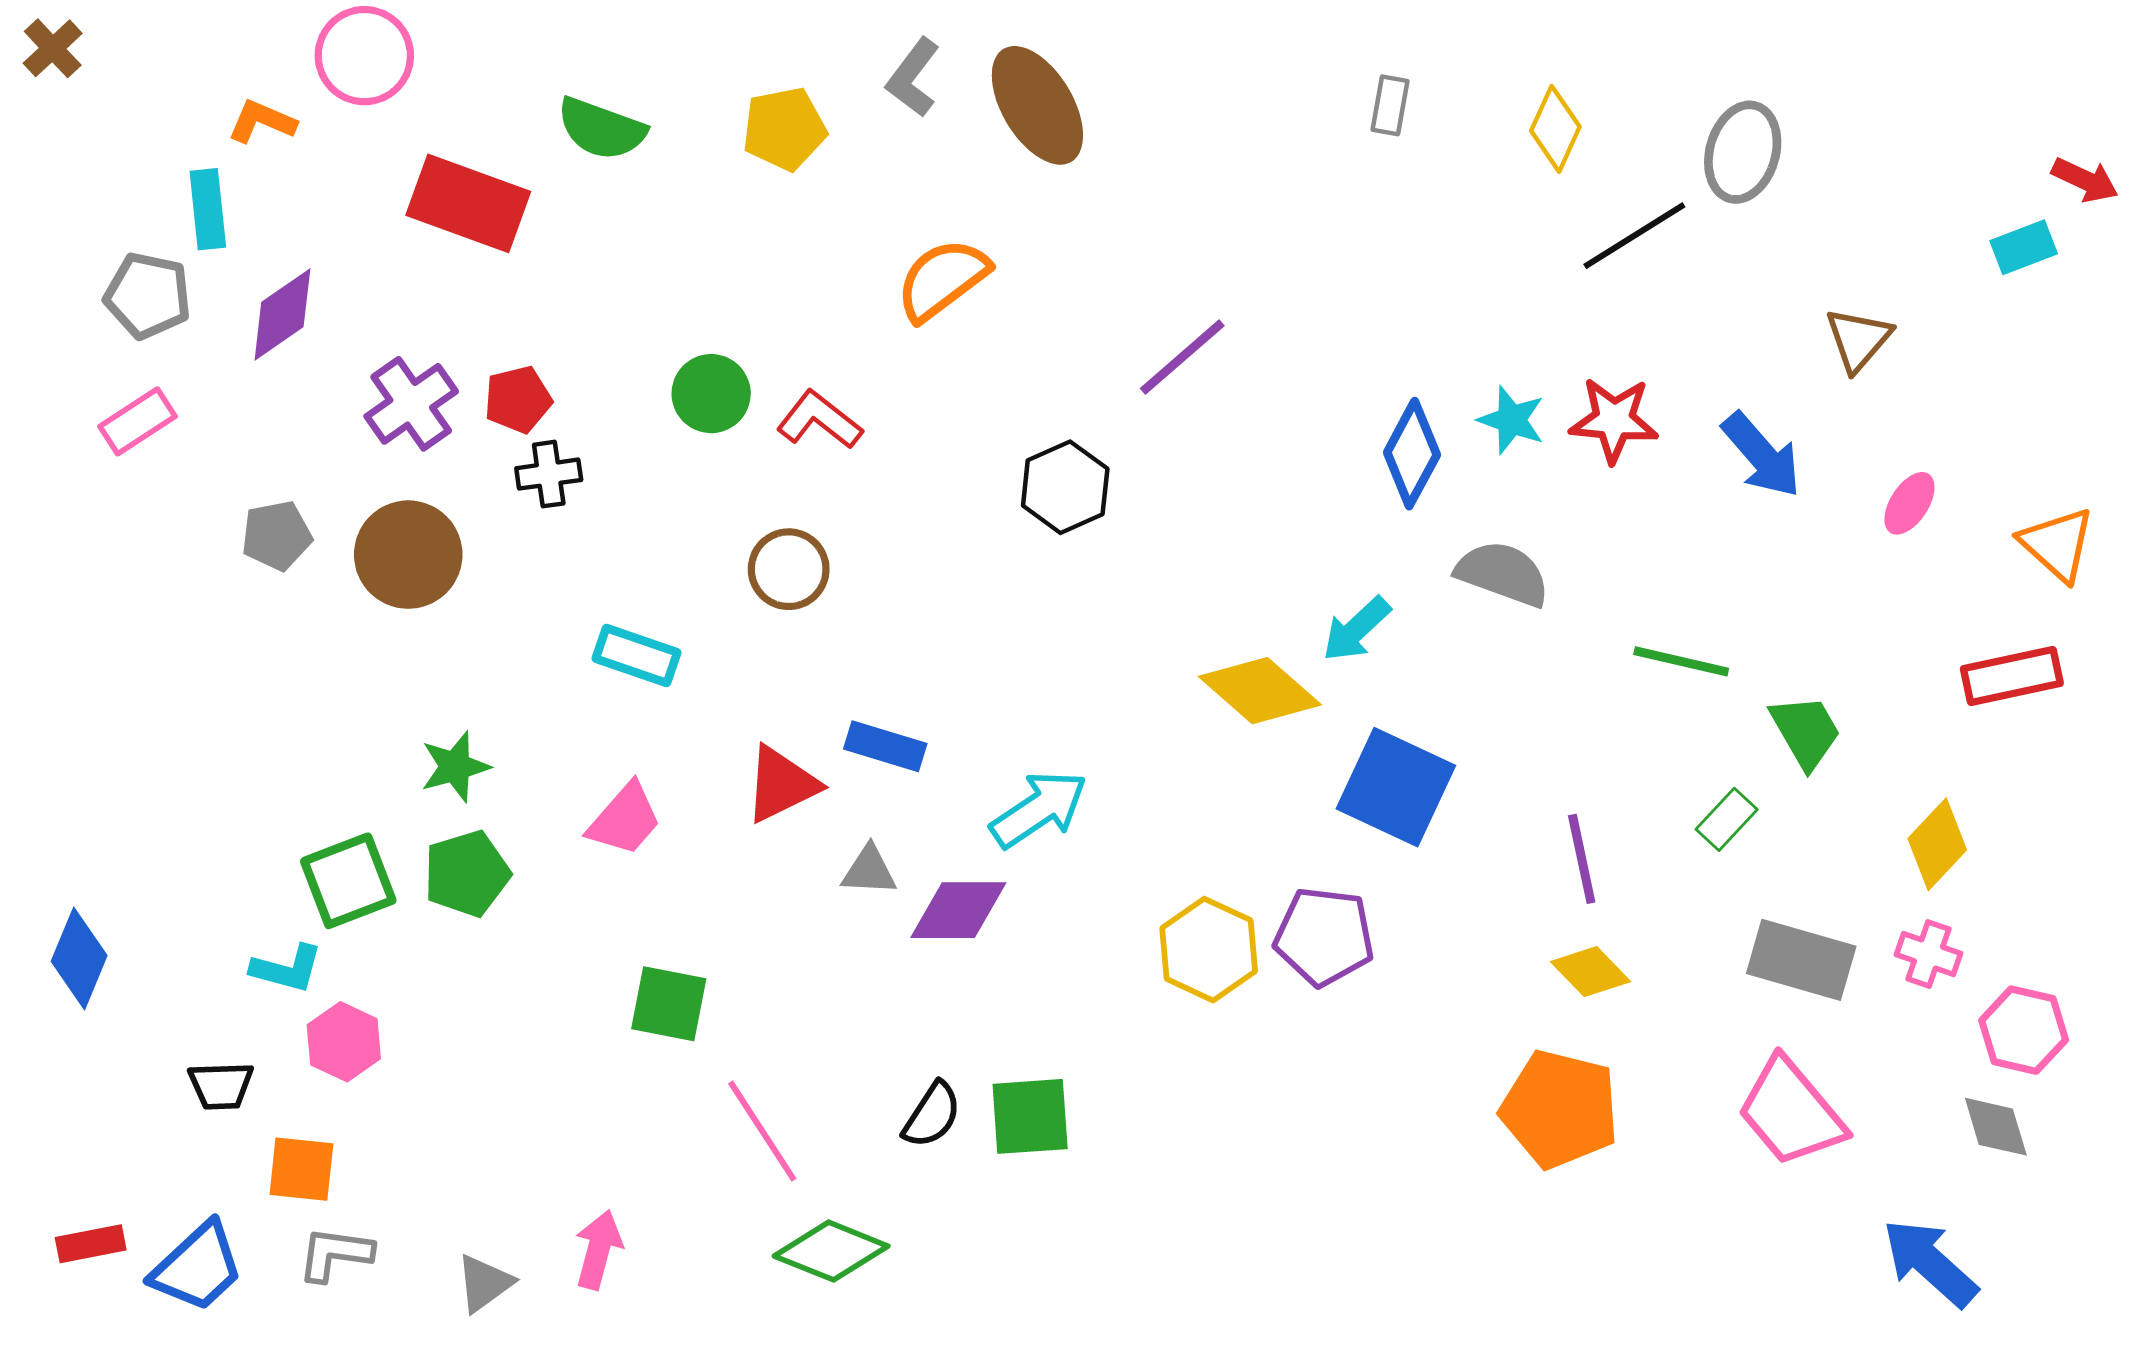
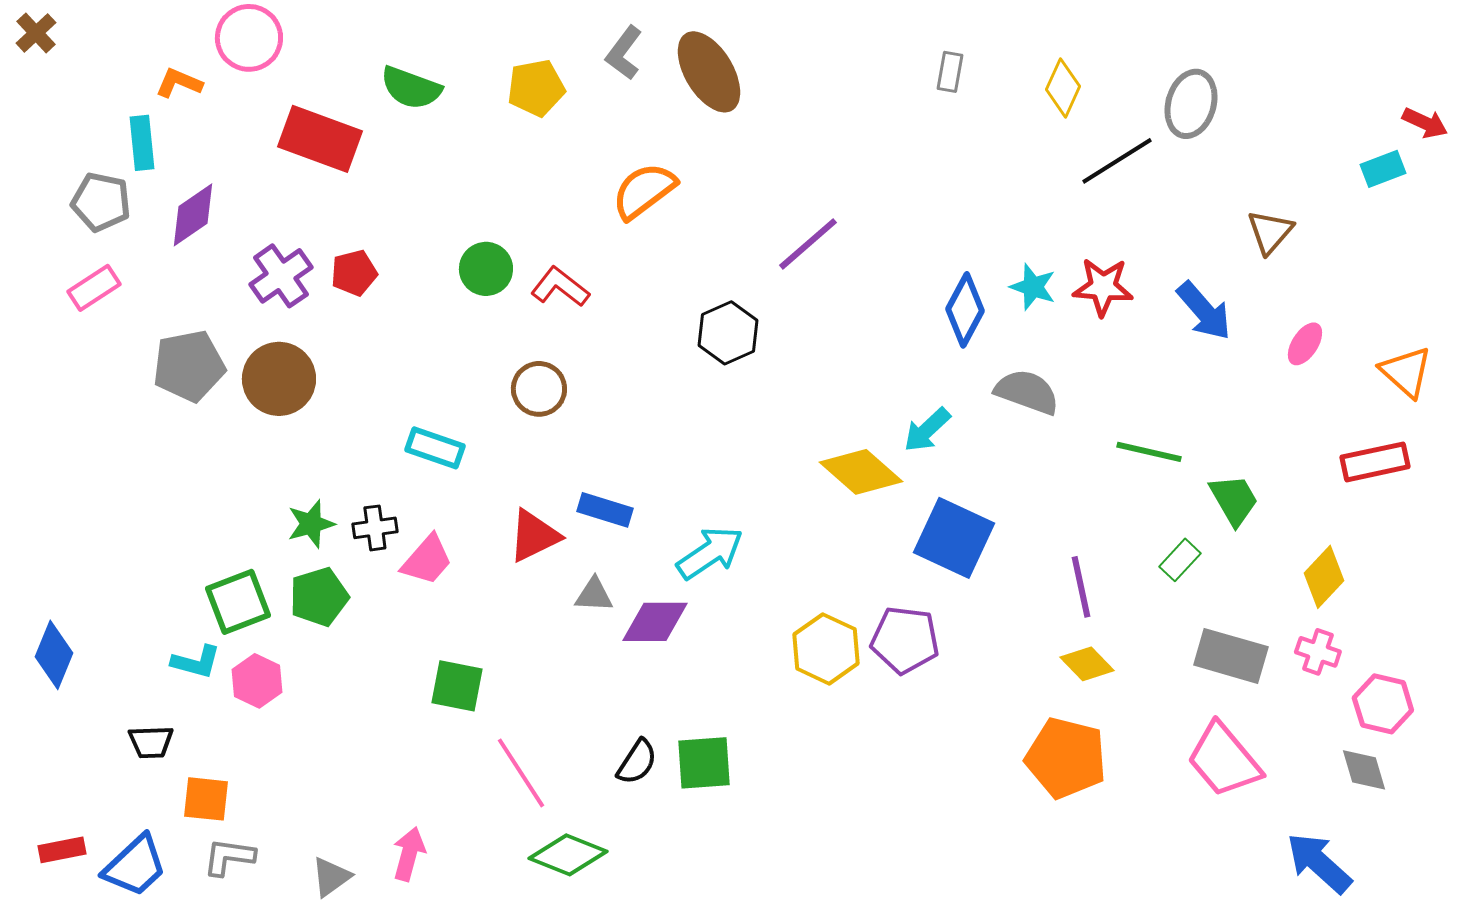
black cross: (549, 474) -> (375, 528), moved
gray pentagon: (277, 536) -> (189, 366), size x1.5
pink hexagon: (344, 1042) -> (257, 681), moved

